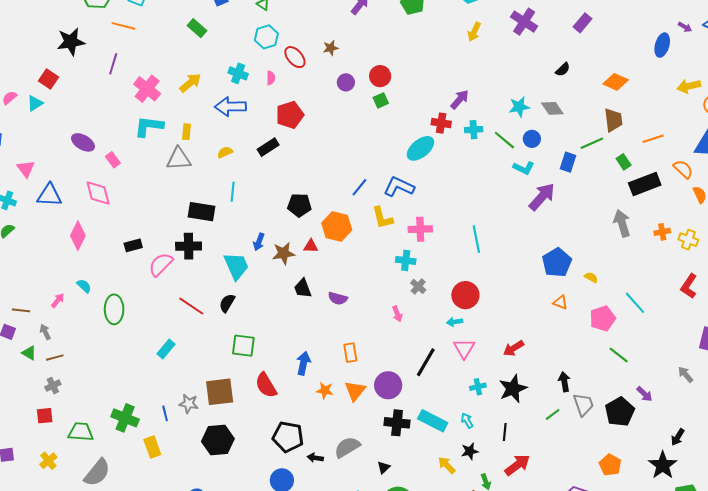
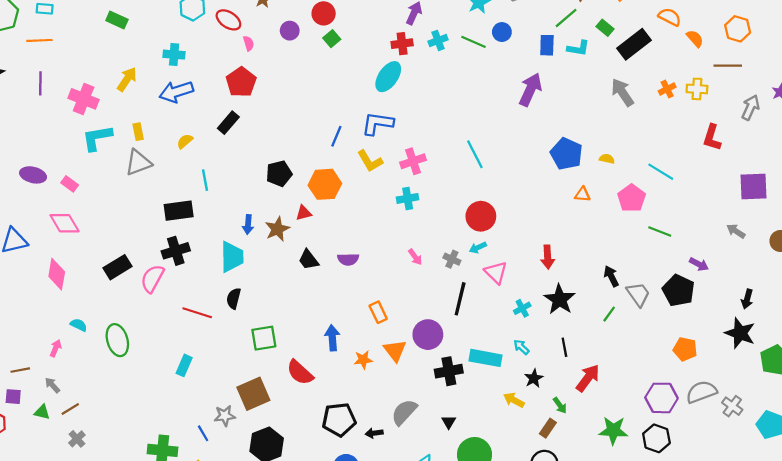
pink semicircle: (271, 78) -> (249, 43), moved
cyan L-shape: (524, 168) -> (578, 48), moved
black rectangle: (133, 245) -> (118, 267), size x1.4
cyan trapezoid: (236, 266) -> (232, 257), turned 40
gray cross: (418, 286) -> (452, 259), moved
red arrow: (514, 348) -> (548, 257), turned -45

